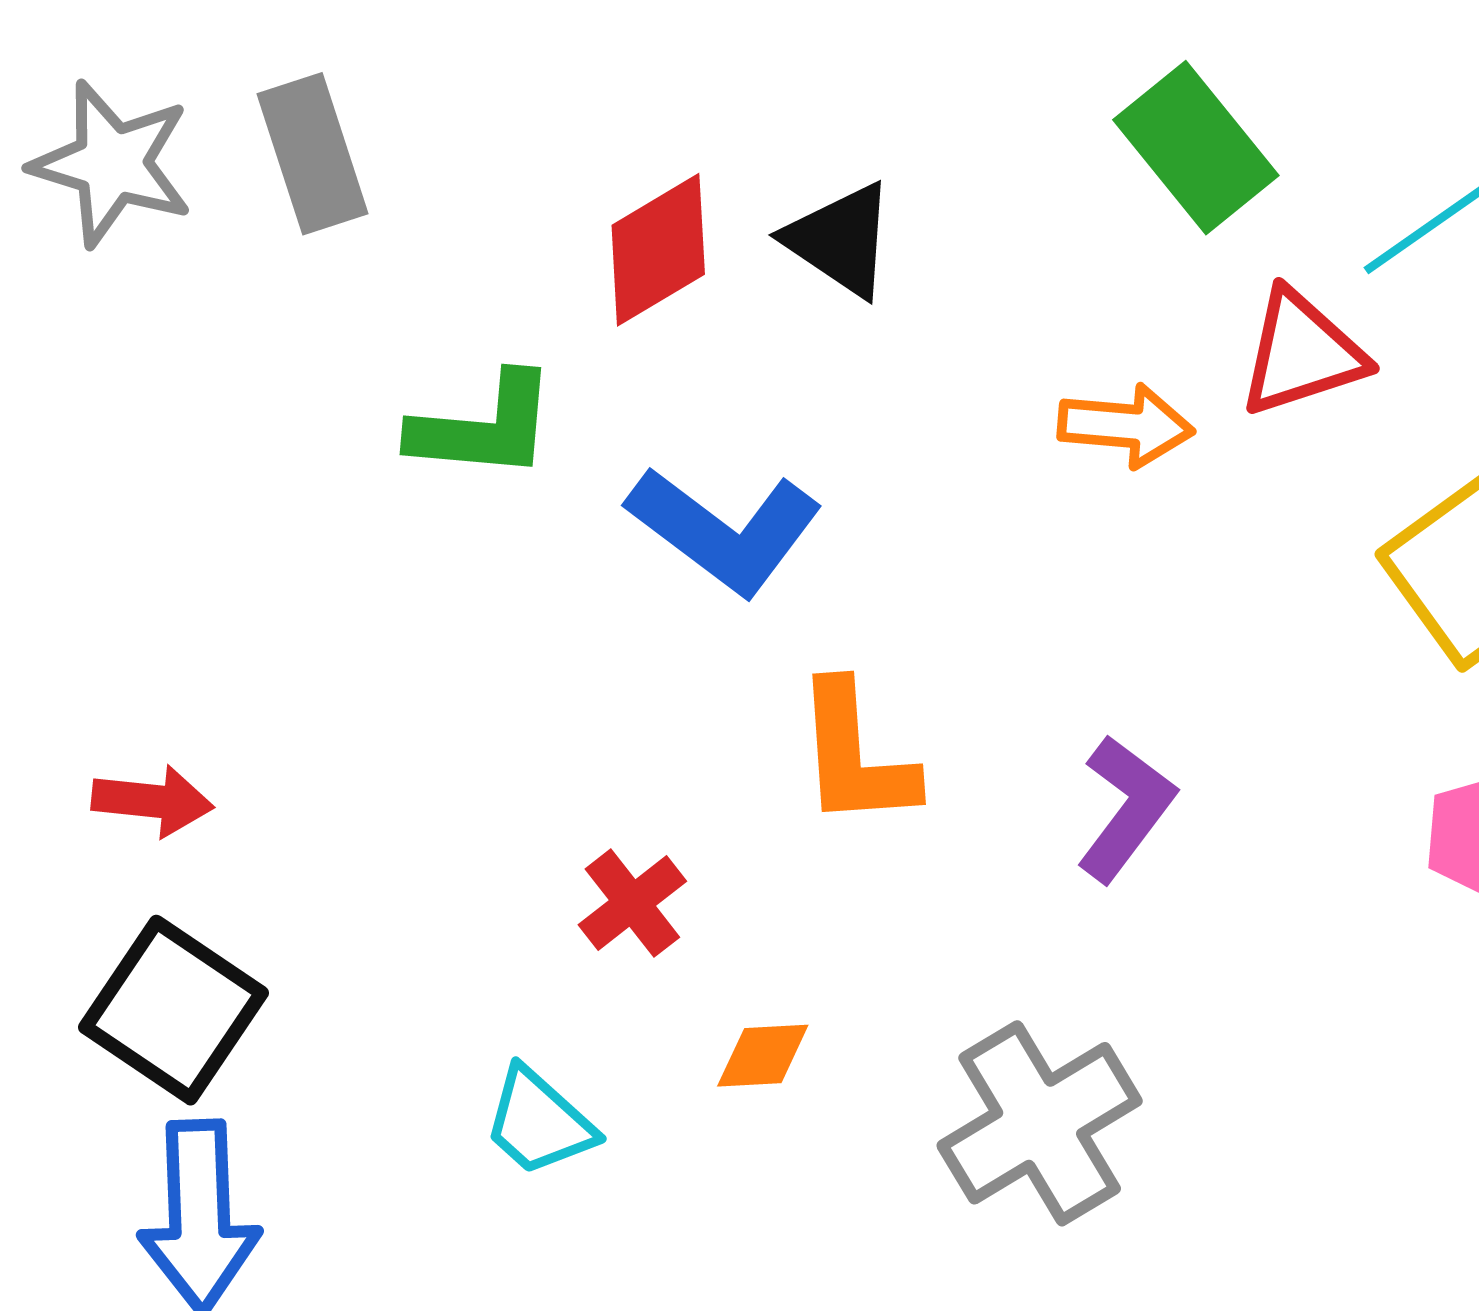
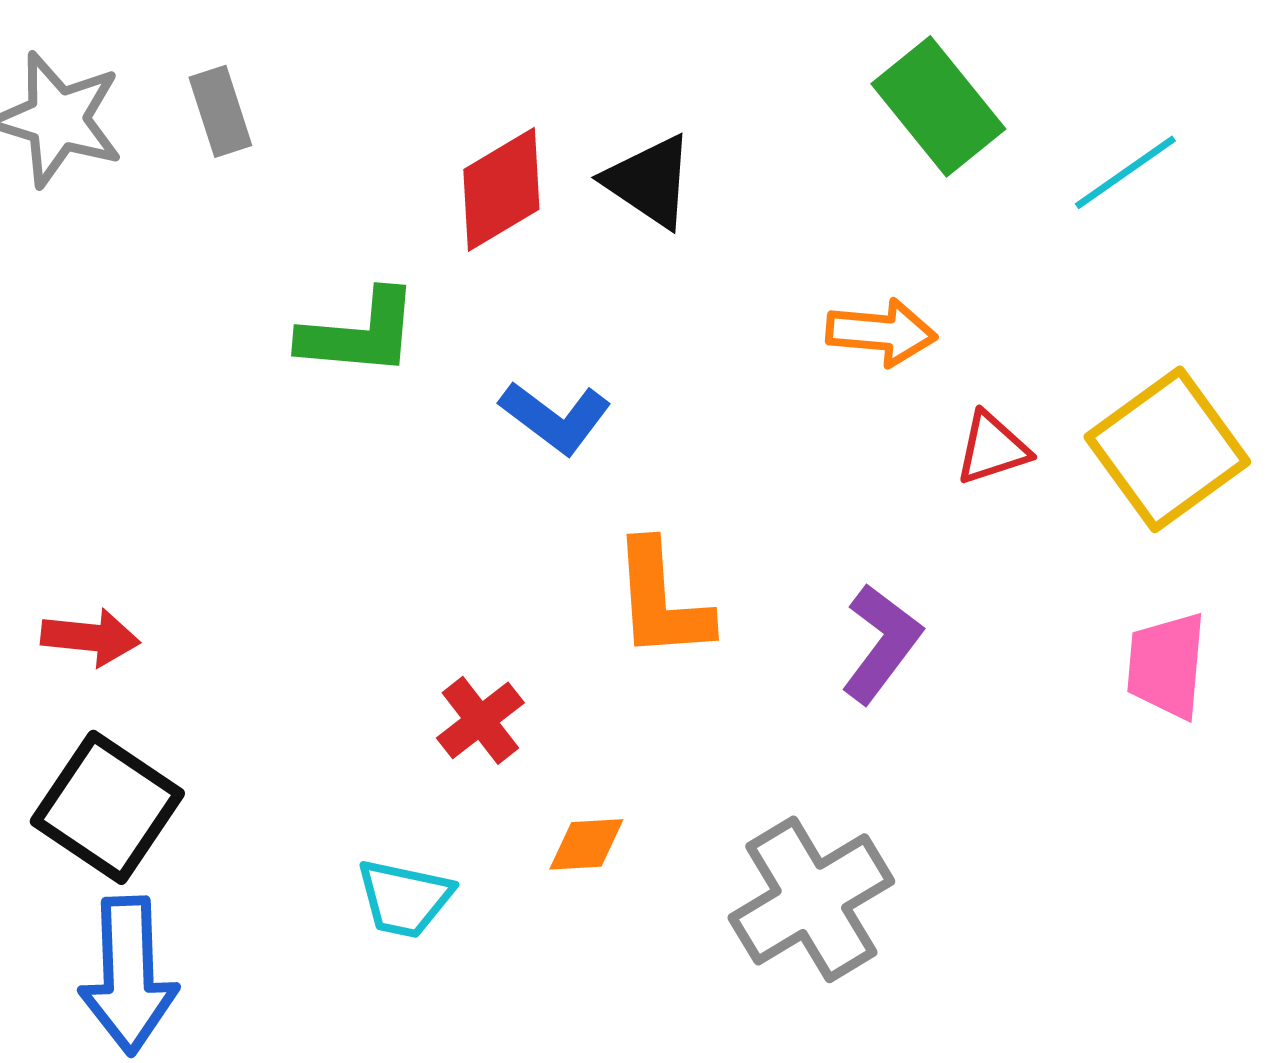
gray rectangle: (312, 154) -> (220, 111), size x0.7
red triangle: (1302, 353) -> (992, 448), moved, size x0.7
blue L-shape: (725, 530) -> (555, 417), size x0.7
cyan trapezoid: (539, 1122) -> (404, 898), turned -30

